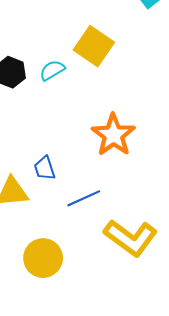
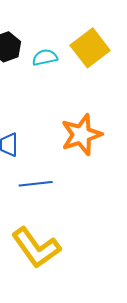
yellow L-shape: (131, 238) -> (36, 248), moved

